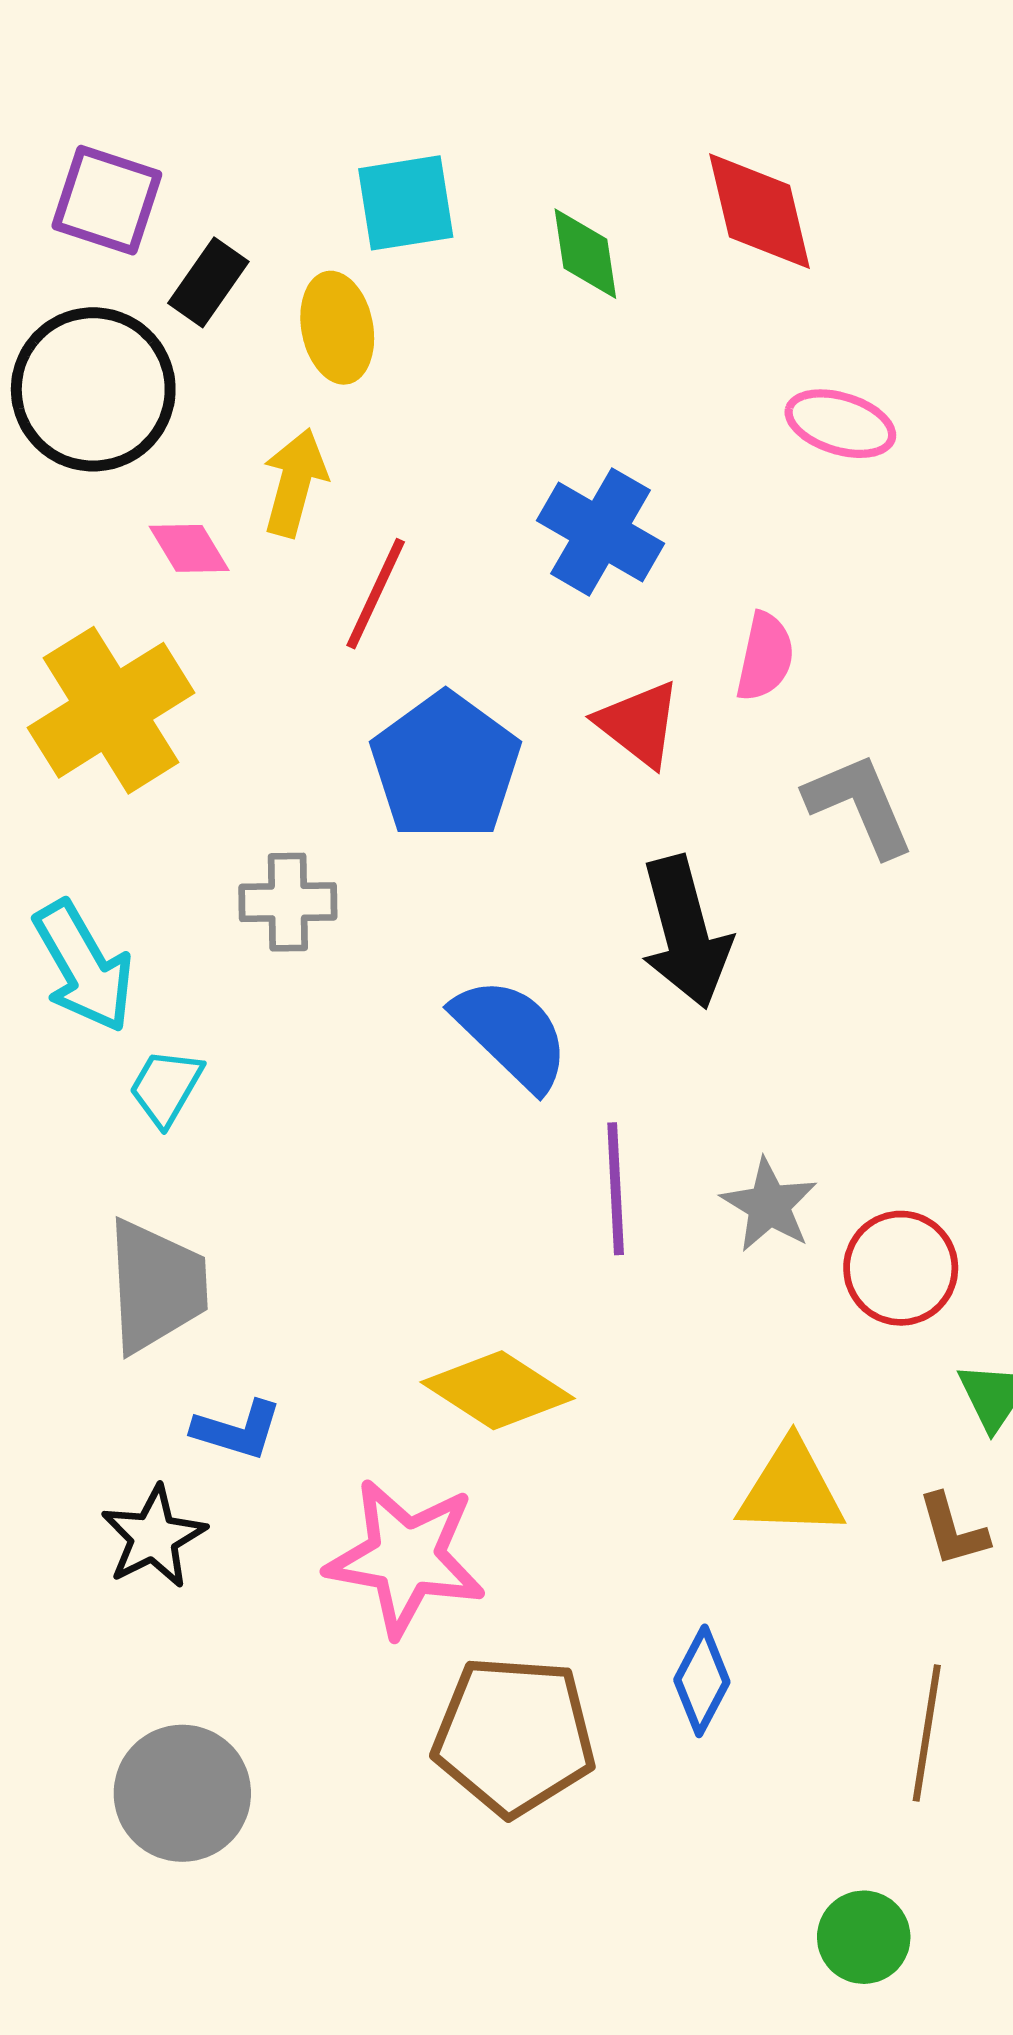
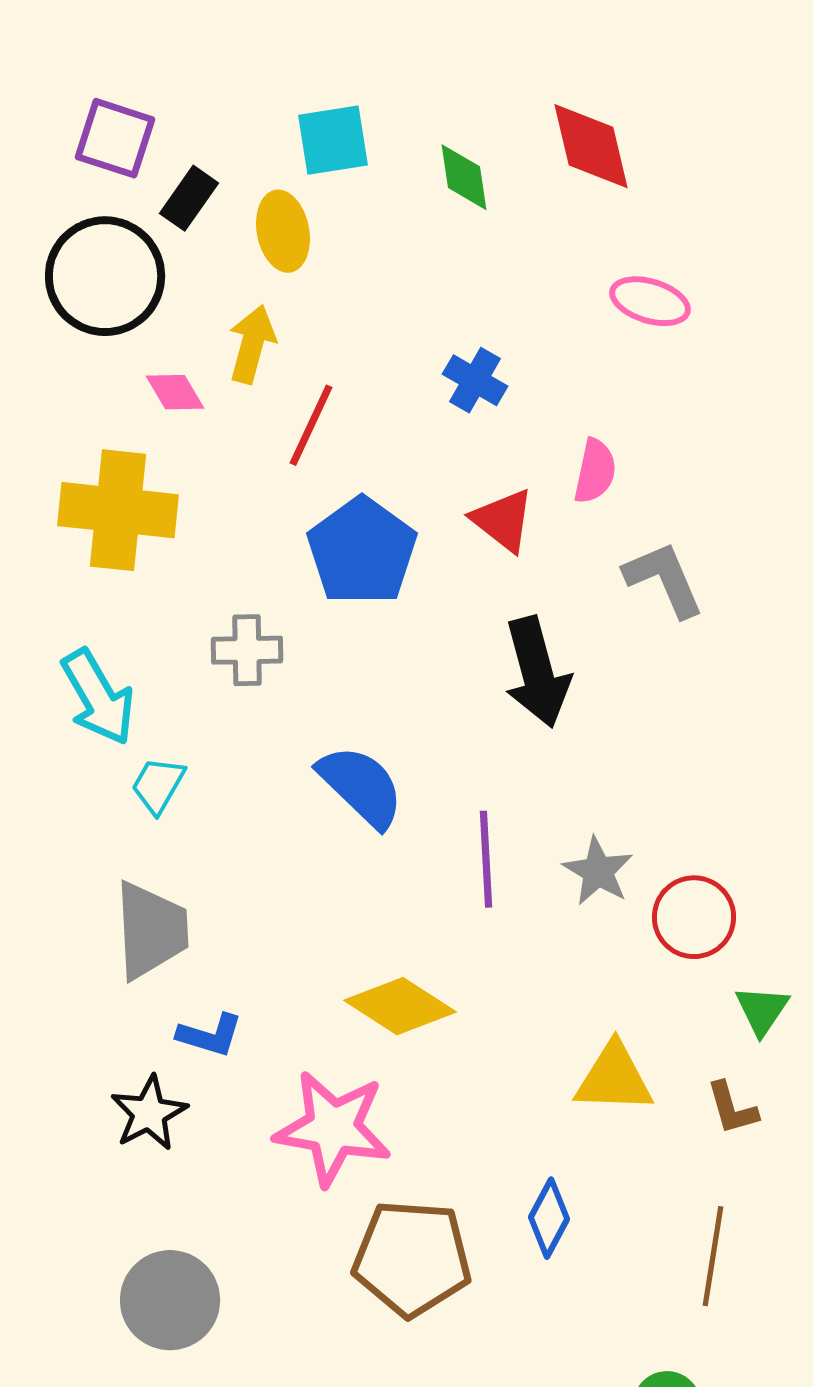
blue cross: (600, 532) -> (475, 380), size x0.7
yellow cross: (111, 710) -> (118, 510), turned 38
blue semicircle: (511, 1034) -> (361, 786), moved

